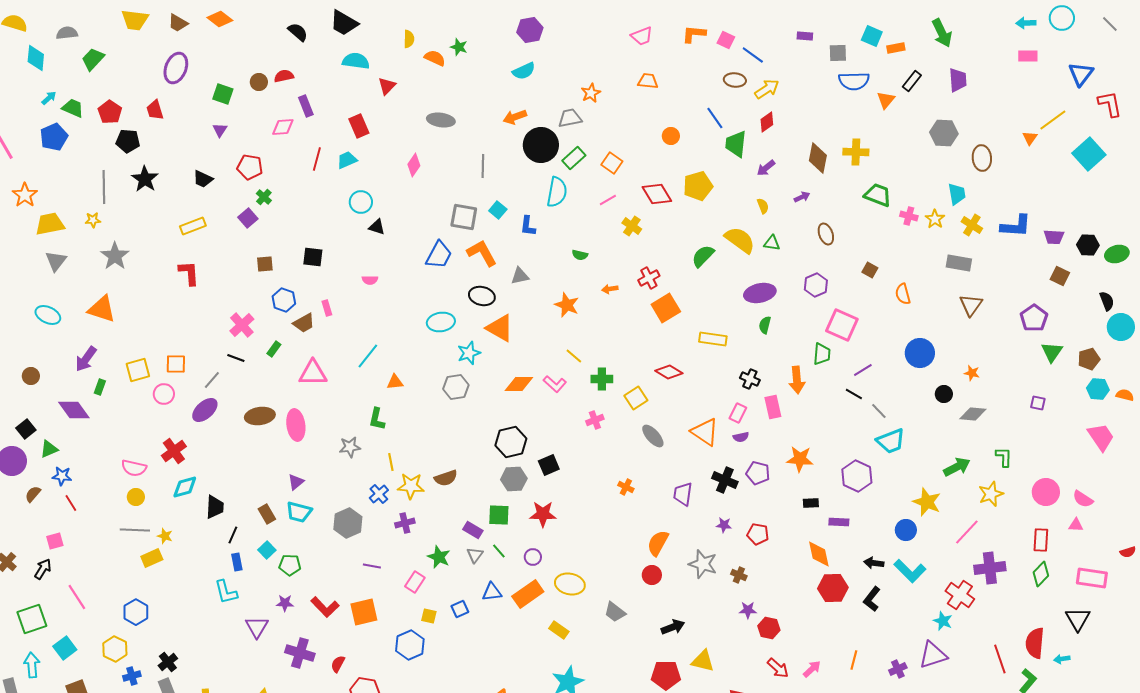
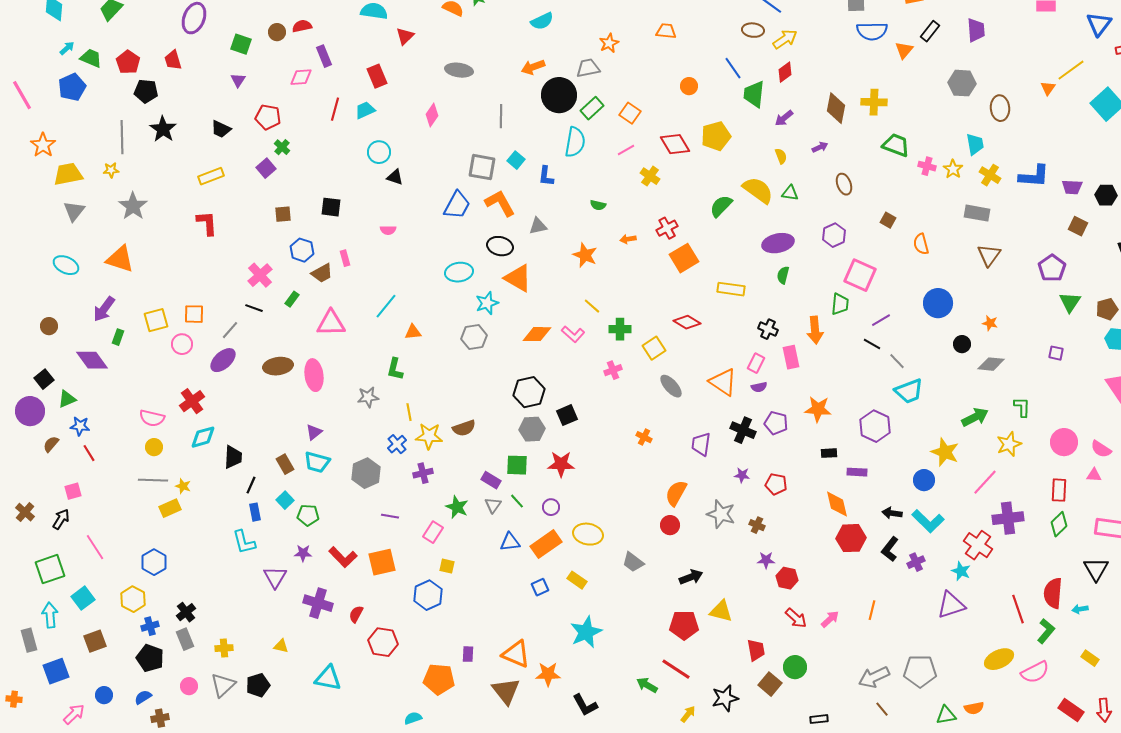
blue square: (460, 609) -> (540, 587), moved
purple cross: (898, 669) -> (916, 562), moved

